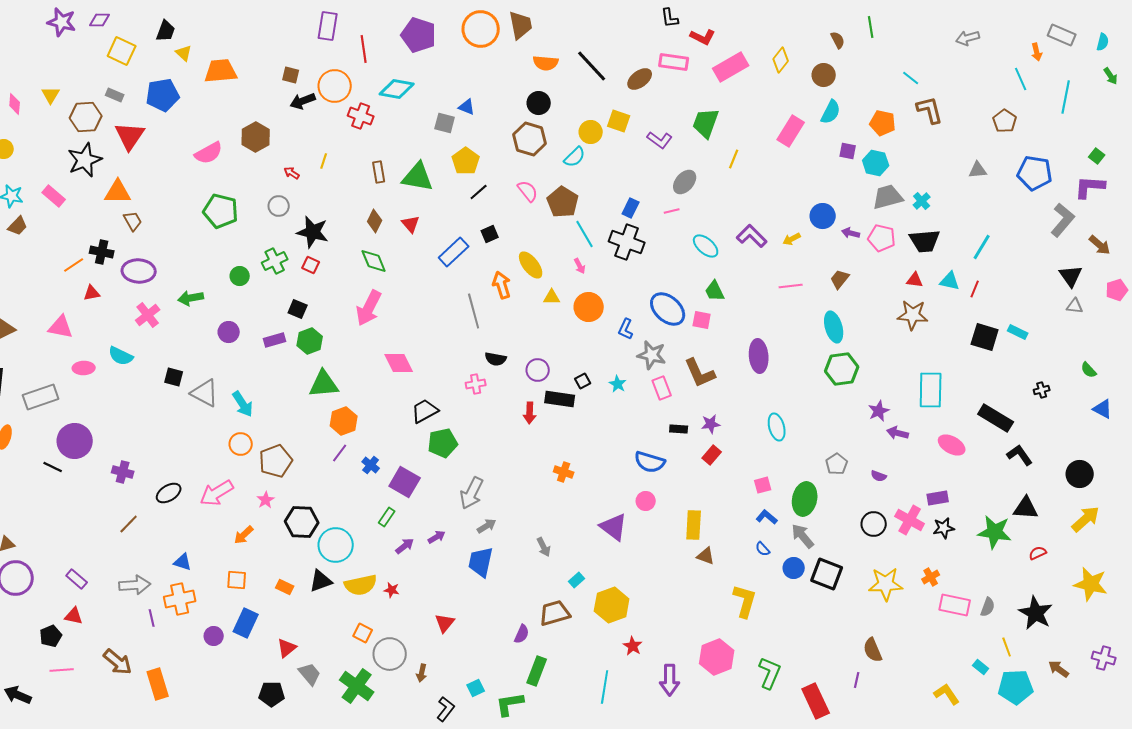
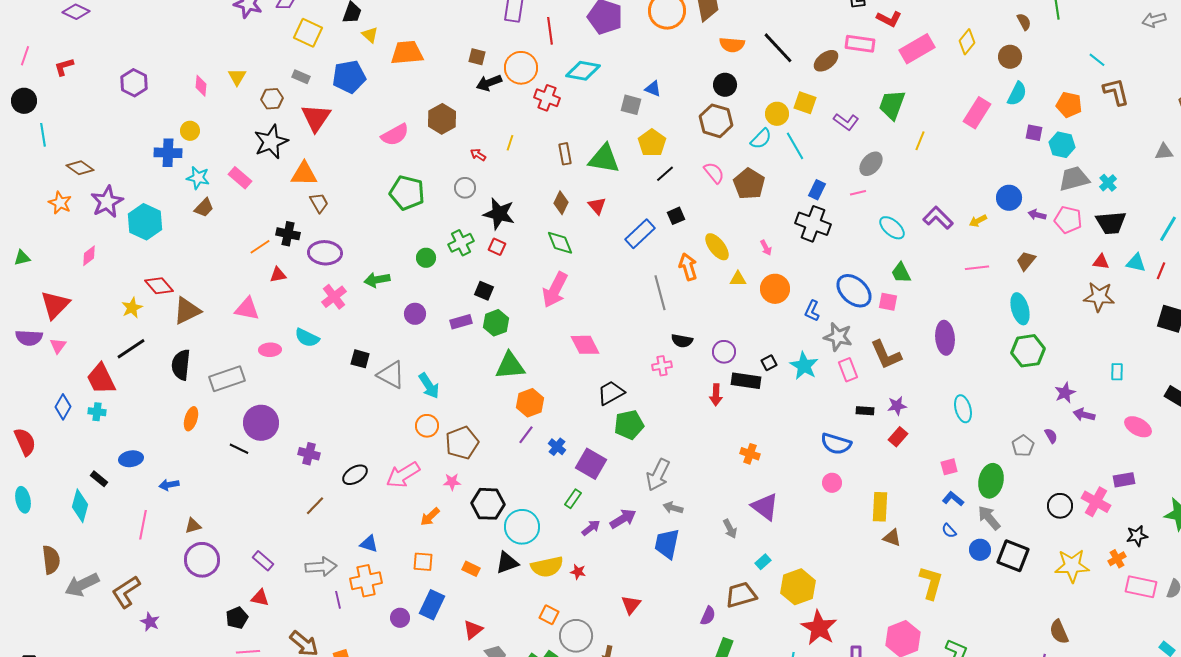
brown hexagon: (86, 117) -> (272, 99), size x0.7
cyan line: (585, 234) -> (795, 146), moved
cyan star: (618, 384) -> (804, 366), size x1.6
cyan rectangle: (931, 390) -> (1117, 372), size x0.5
purple semicircle: (879, 476) -> (1051, 436), moved, turned -140
pink star: (266, 500) -> (452, 482), turned 30
gray arrow: (487, 526) -> (673, 508), turned -132
purple triangle: (614, 527) -> (765, 507), moved
black star: (944, 528) -> (1137, 536), moved
purple arrow: (437, 537) -> (623, 519), size x1.5
red star: (633, 646) -> (819, 628), size x1.8

